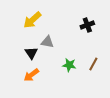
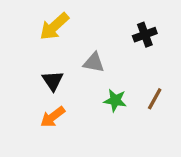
gray triangle: (47, 42) -> (94, 63), moved

